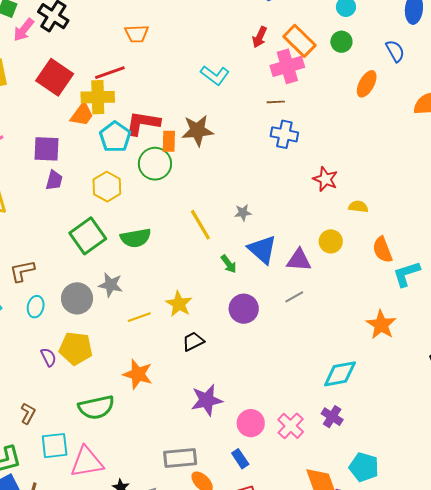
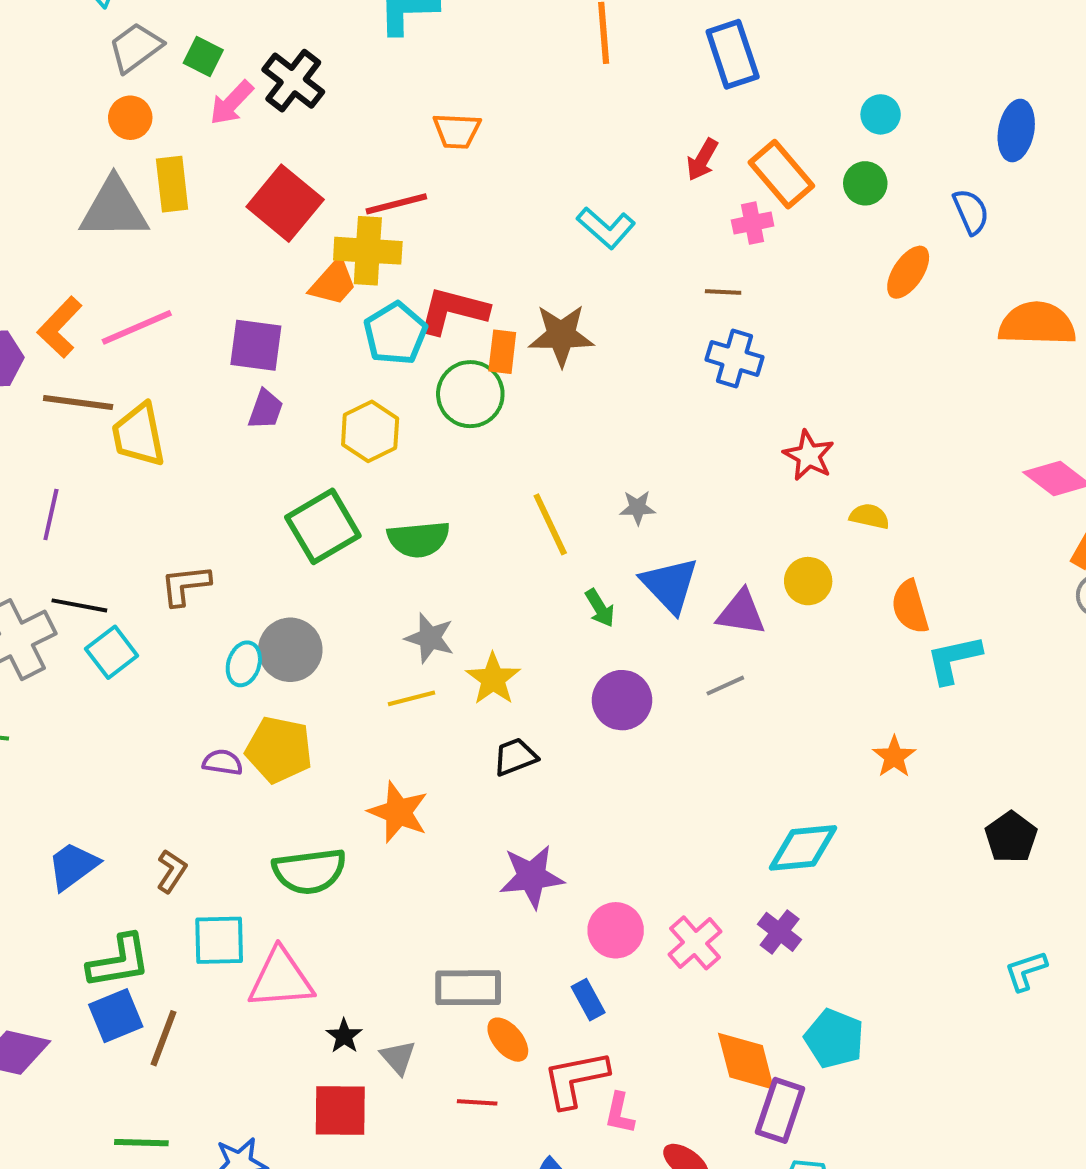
pink cross: (287, 66) -> (753, 223), size x0.6
gray star: (111, 285) -> (430, 638), moved
cyan ellipse: (36, 307) -> (244, 664), moved
orange star: (381, 325) -> (894, 757), size x0.7
purple semicircle: (48, 357) -> (223, 762), turned -60

